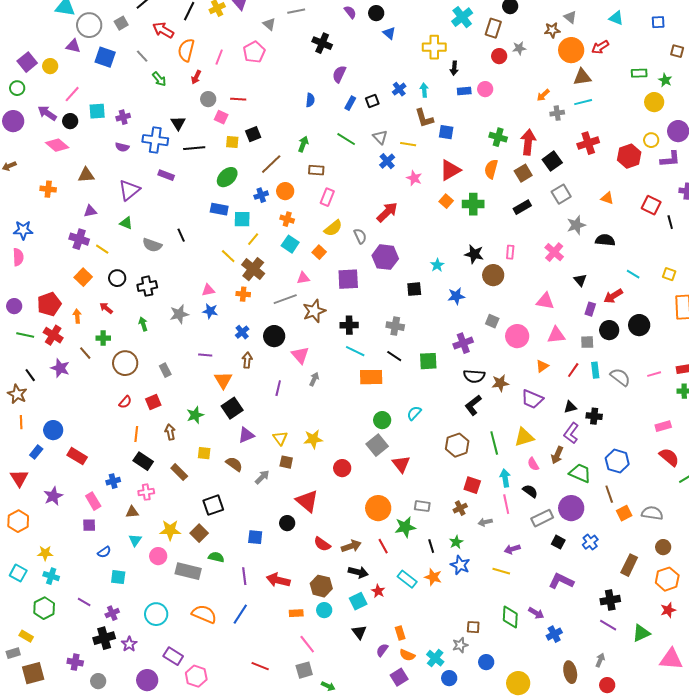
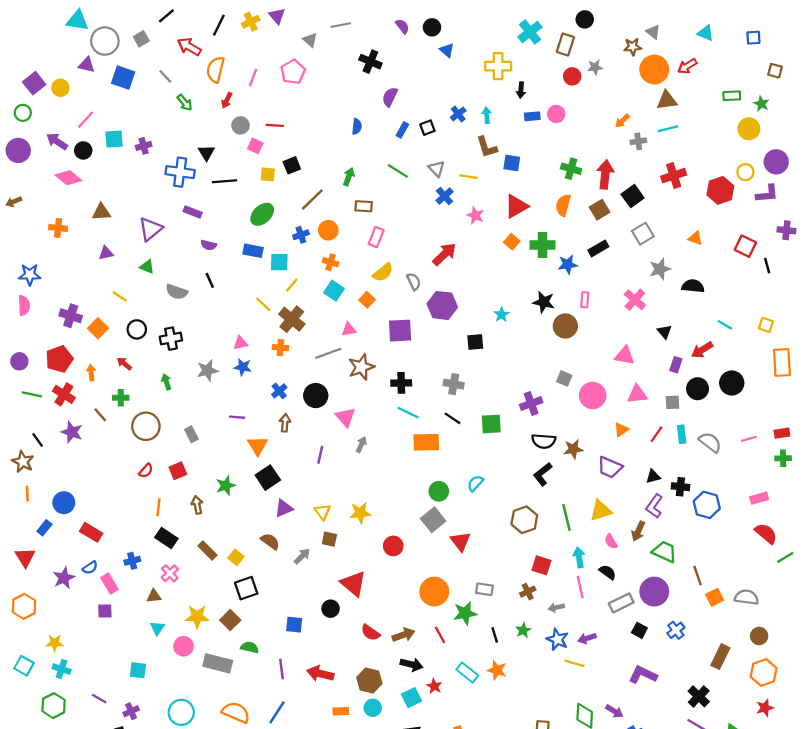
purple semicircle: (122, 147) -> (209, 245), moved
purple cross: (79, 239) -> (71, 316), moved
blue star: (456, 296) -> (568, 264), moved
yellow square: (204, 453) -> (236, 557), moved, turned 32
blue hexagon: (617, 461) -> (707, 505), moved
pink cross: (146, 492) -> (170, 573), turned -35
blue semicircle: (104, 552) -> (90, 568), moved
blue star: (460, 565) -> (557, 639), moved
black cross: (610, 600) -> (699, 696), turned -36

